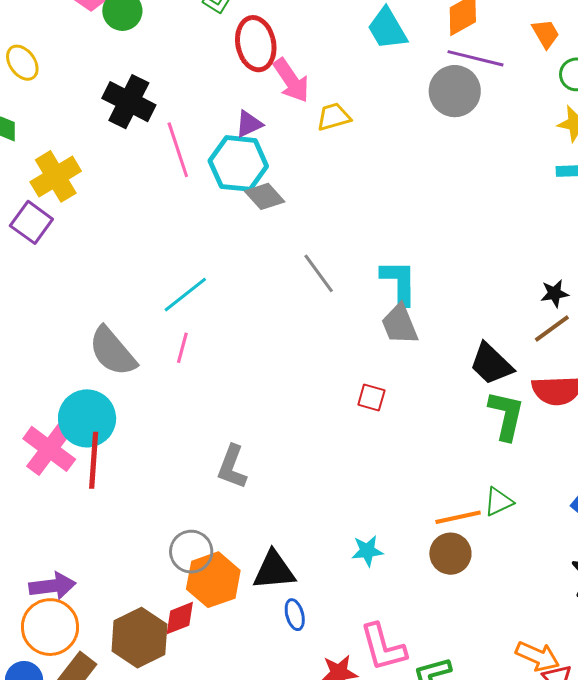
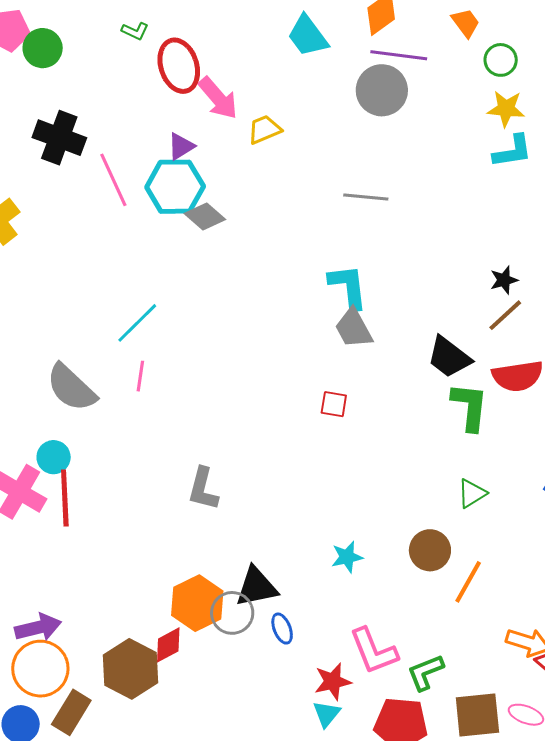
gray line: (319, 273) -> (366, 197), moved, turned -42
cyan circle: (87, 418) -> (54, 457), size x0.6
orange line: (458, 517) -> (468, 582), moved, turned -42
gray circle: (191, 552) -> (232, 613), moved

